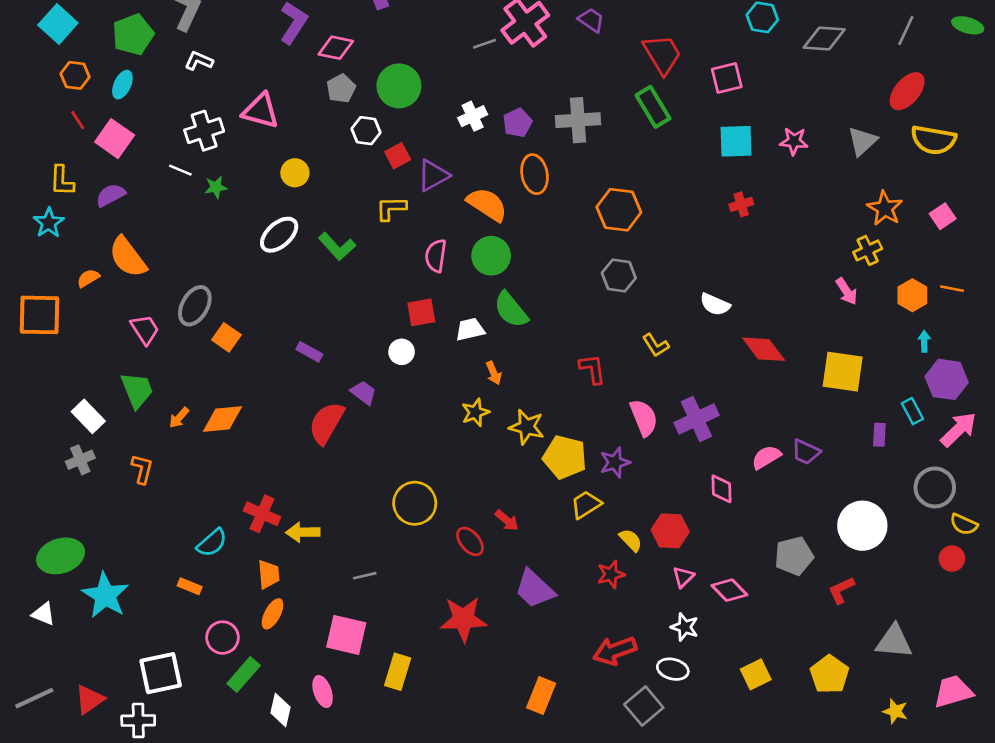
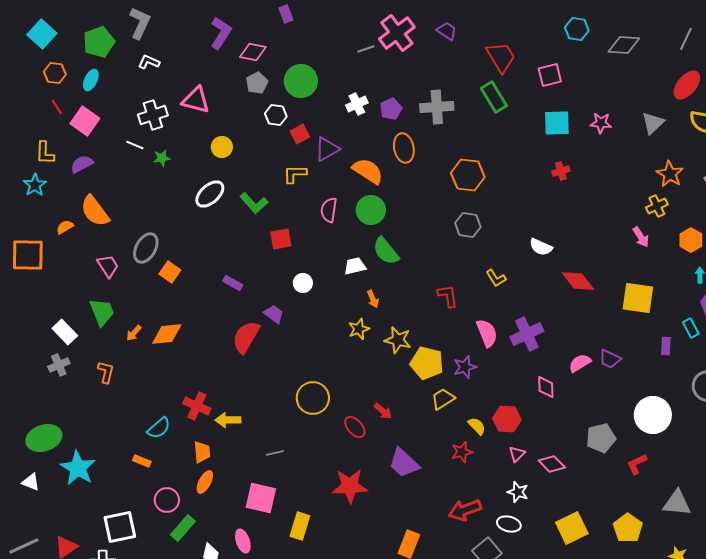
red square: (421, 312) -> (281, 239), moved
yellow square: (756, 674) -> (572, 528), size x1.4

